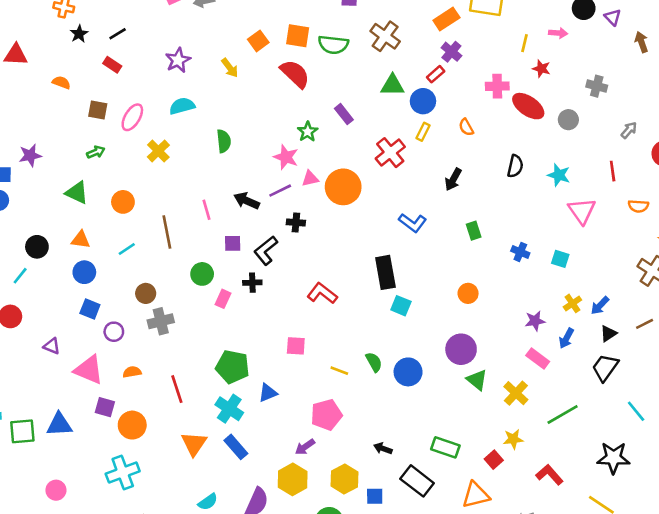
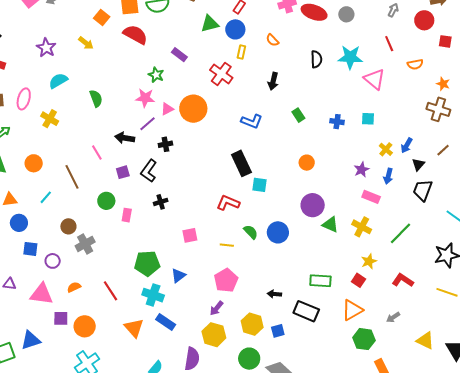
cyan star: (559, 175) -> (350, 57), size x1.4
black cross: (252, 283) -> (161, 202), moved
red L-shape: (322, 293) -> (228, 203), moved

